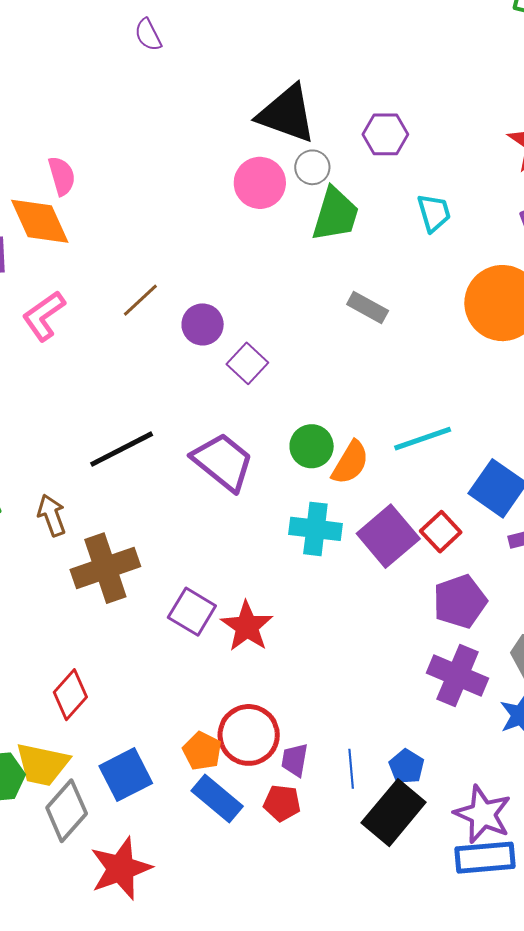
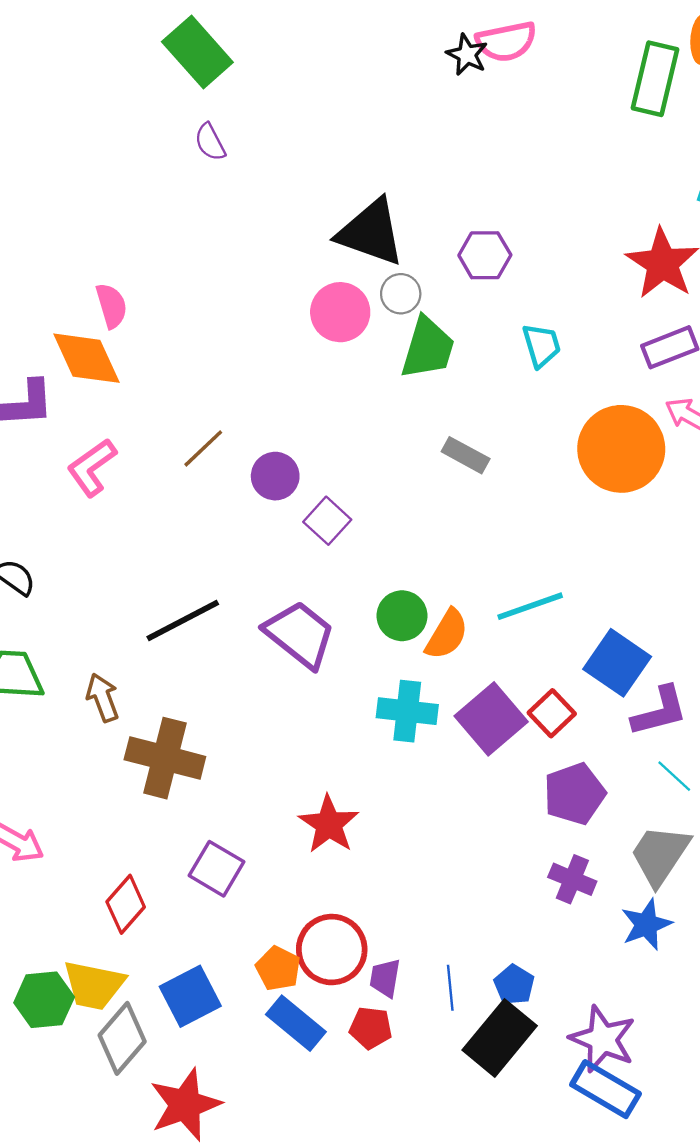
brown cross: (105, 568) -> (165, 758), turned 34
purple square: (192, 612) -> (216, 869), moved
purple cross: (457, 676) -> (572, 879), size x0.7
blue rectangle: (485, 858) -> (606, 1089), turned 36

